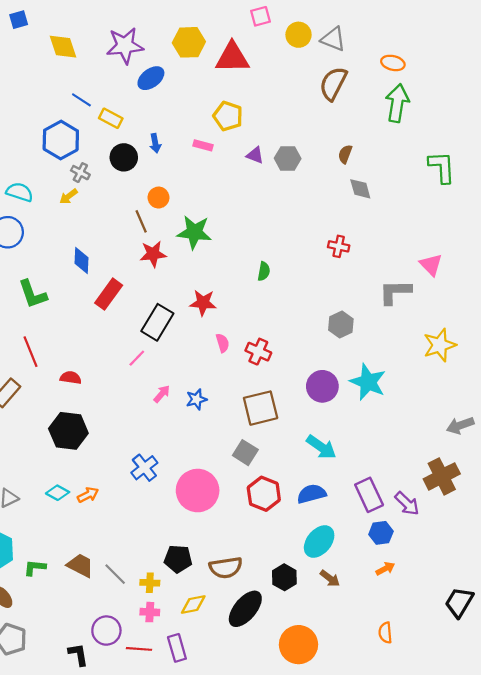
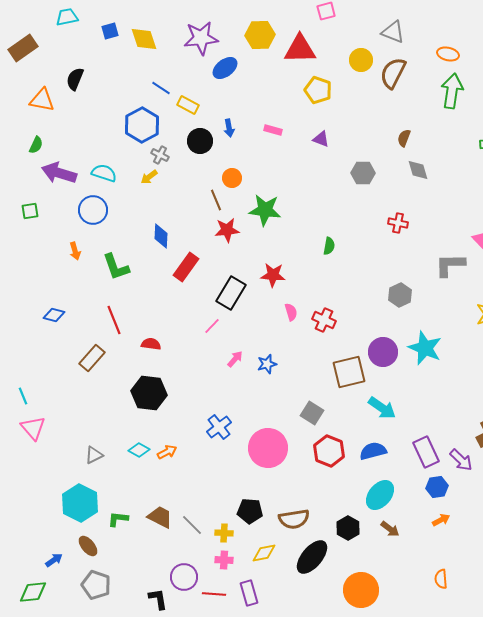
blue square: (19, 20) -> (110, 31), moved
yellow circle: (298, 35) -> (361, 60), moved
yellow pentagon: (228, 116) -> (318, 90), moved
gray hexagon: (288, 158) -> (363, 173), moved
brown square: (261, 408) -> (349, 372), moved

